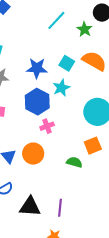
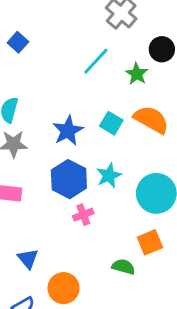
blue star: (37, 68) -> (68, 131), turned -30
cyan star: (61, 88) -> (109, 176), moved
orange circle: (33, 154) -> (64, 288), moved

